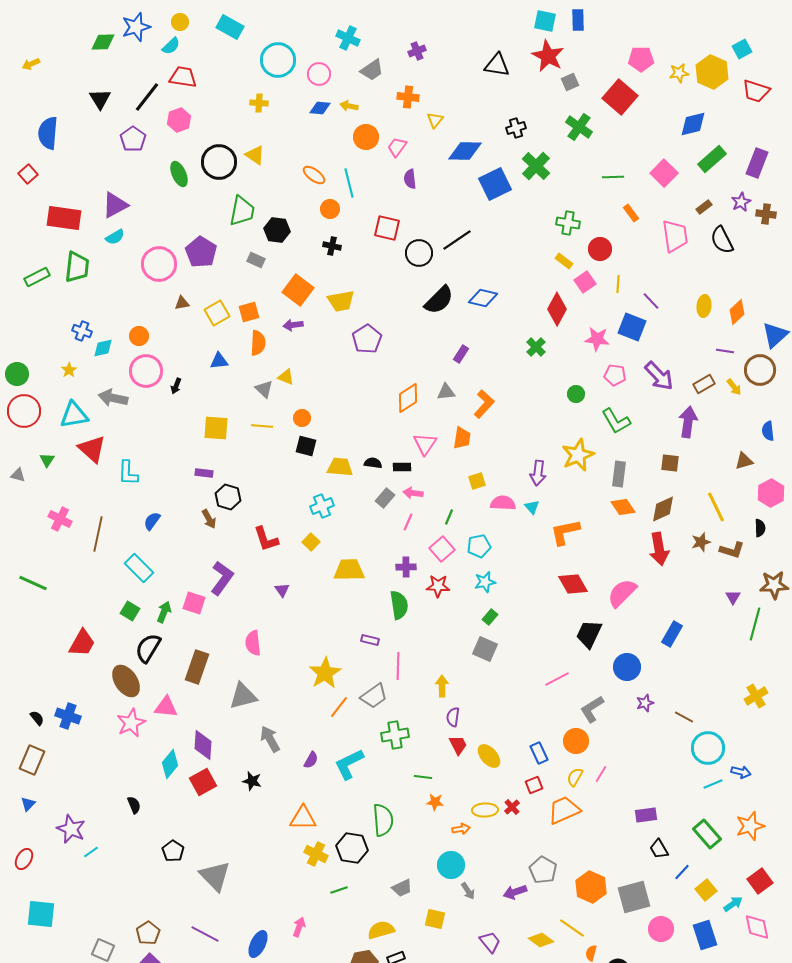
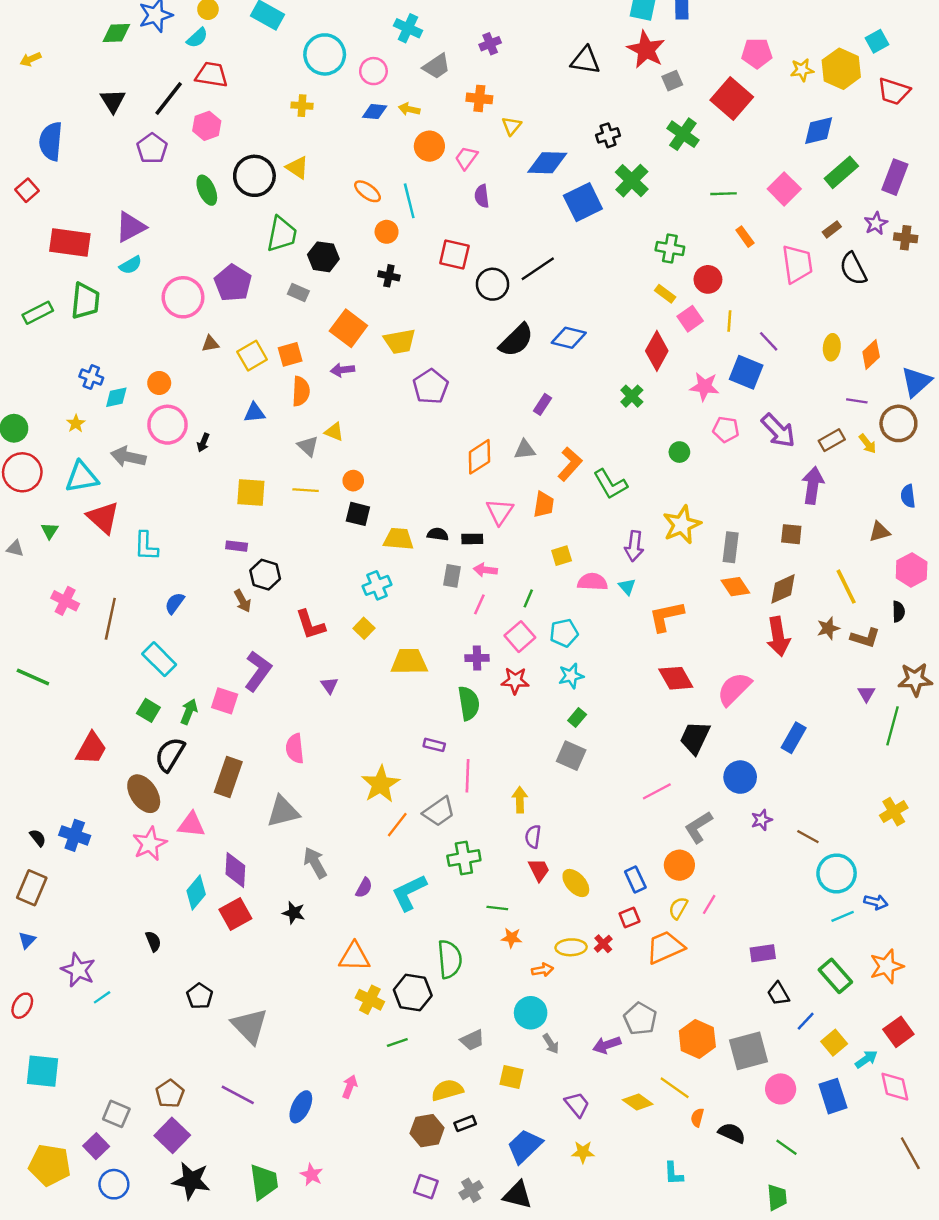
green L-shape: (616, 421) -> (610, 484), moved
gray rectangle: (385, 498) -> (452, 576), turned -30

